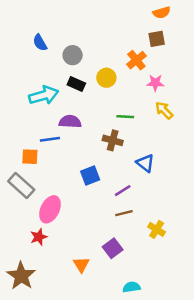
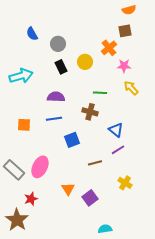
black rectangle: (76, 84) -> (61, 67), turned 40
cyan arrow: (44, 95) -> (21, 76), moved
blue line: (50, 139) -> (54, 119), moved
gray rectangle: (21, 186) -> (14, 170), moved
purple line: (123, 191) -> (118, 150), moved
brown line: (124, 213) -> (95, 163), moved
red star: (39, 237) -> (31, 199), moved
orange triangle: (81, 265) -> (68, 189), moved

